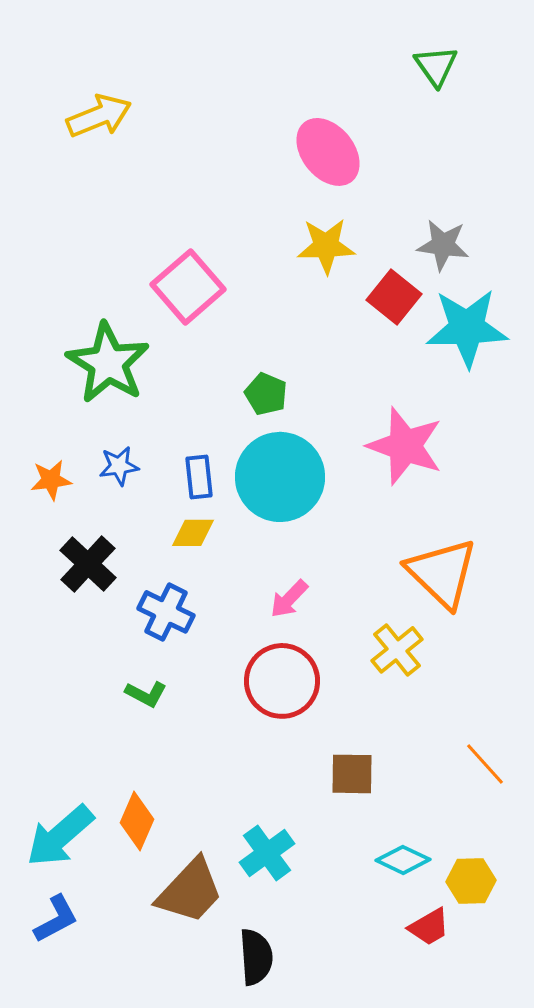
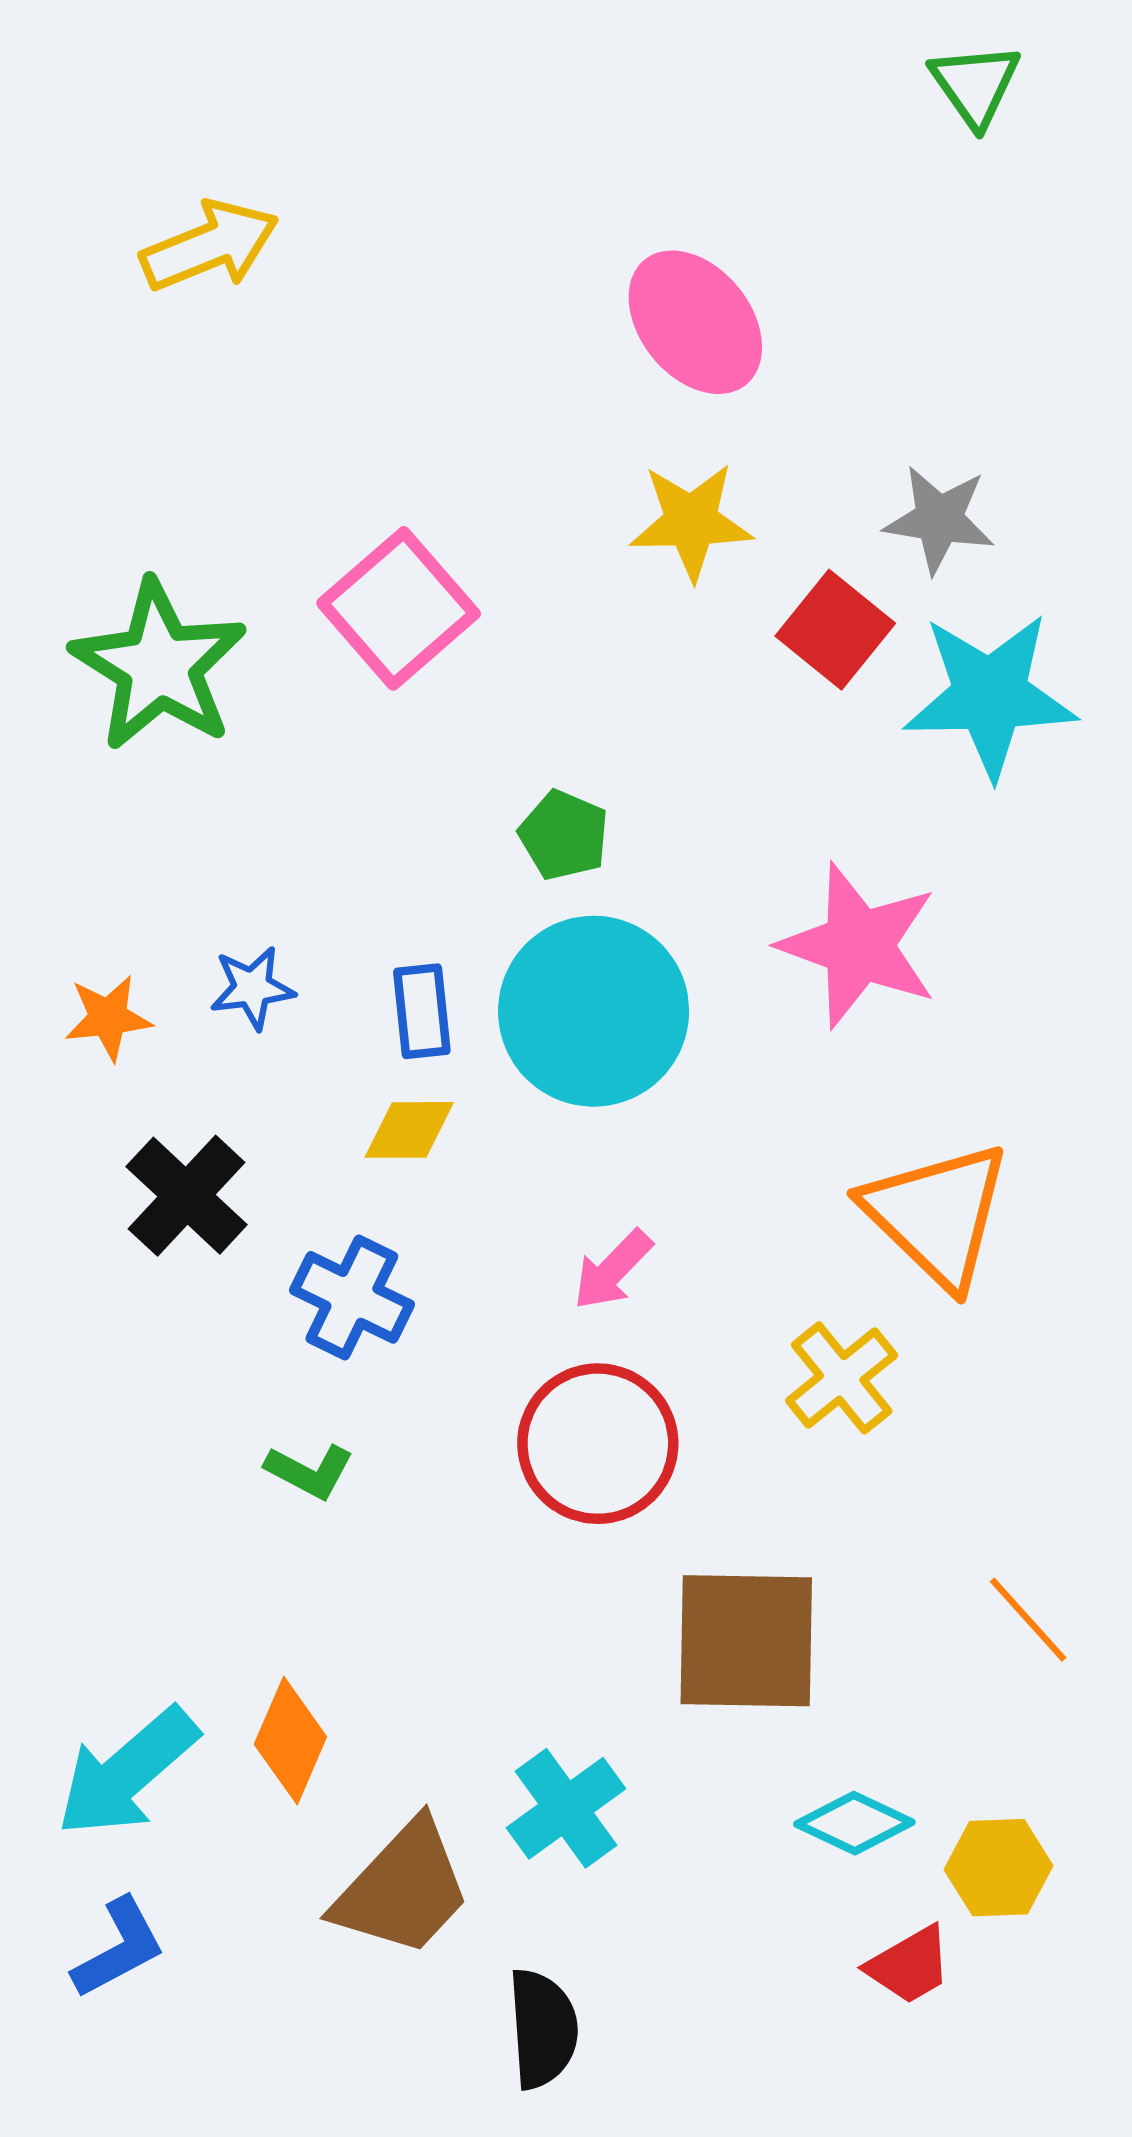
green triangle: (436, 66) -> (975, 85), moved
green star: (108, 363) -> (159, 666), moved
brown square: (352, 774) -> (746, 1641), size x1.6

